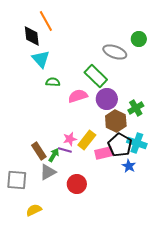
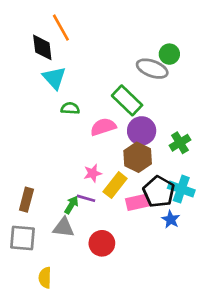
green circle: (139, 39) -> (169, 54), moved
brown hexagon: (116, 121) -> (138, 157), moved
pink star: (70, 139) -> (93, 173), moved
brown rectangle: (39, 151) -> (26, 200), moved, turned 48
gray triangle: (48, 172) -> (64, 227), turned 36
yellow semicircle: (34, 210) -> (45, 278), turned -63

